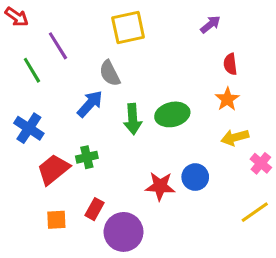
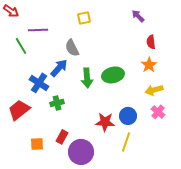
purple arrow: (210, 24) -> (138, 16), turned -96
yellow square: (128, 27) -> (84, 18), size x0.6
purple line: (58, 46) -> (38, 30), turned -60
blue cross: (29, 128) -> (39, 83), moved
pink cross: (261, 163) -> (158, 112), moved
red trapezoid: (53, 169) -> (19, 110), moved
yellow line: (255, 212) -> (126, 142), moved, turned -36

